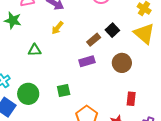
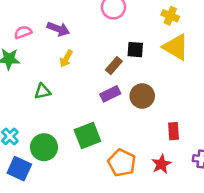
black square: (112, 30) -> (135, 50), turned -32
brown circle: (122, 63) -> (142, 96), moved
green square: (64, 91) -> (87, 135), size x1.5

